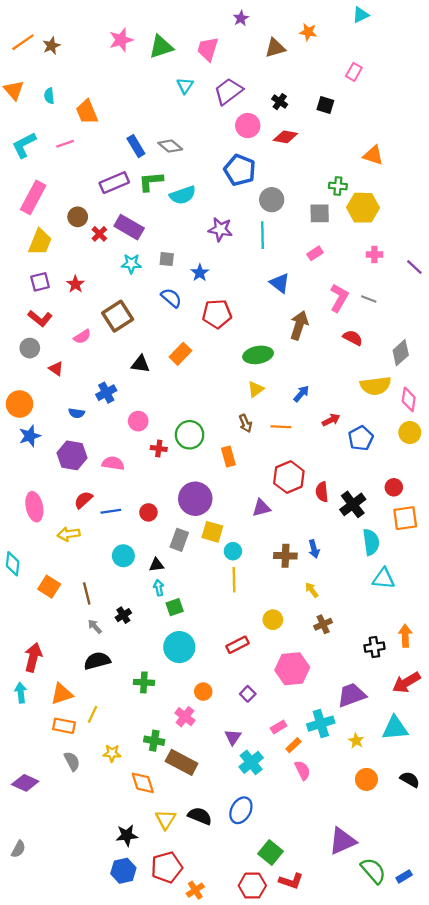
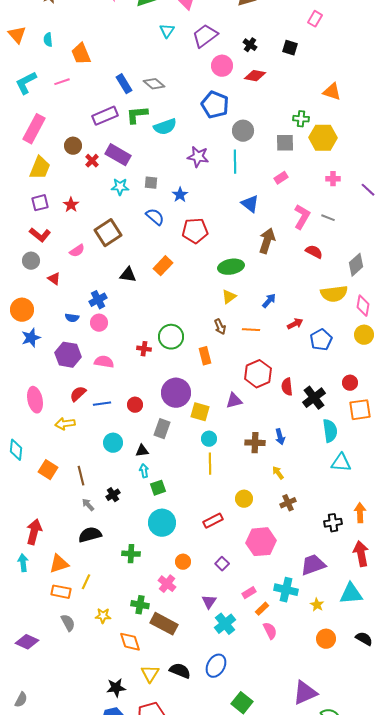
pink circle: (138, 421) -> (99, 323), moved
yellow square: (212, 532) -> (200, 412), moved
red arrow: (406, 682) -> (361, 554), turned 110
cyan cross: (321, 724) -> (286, 590), turned 30

